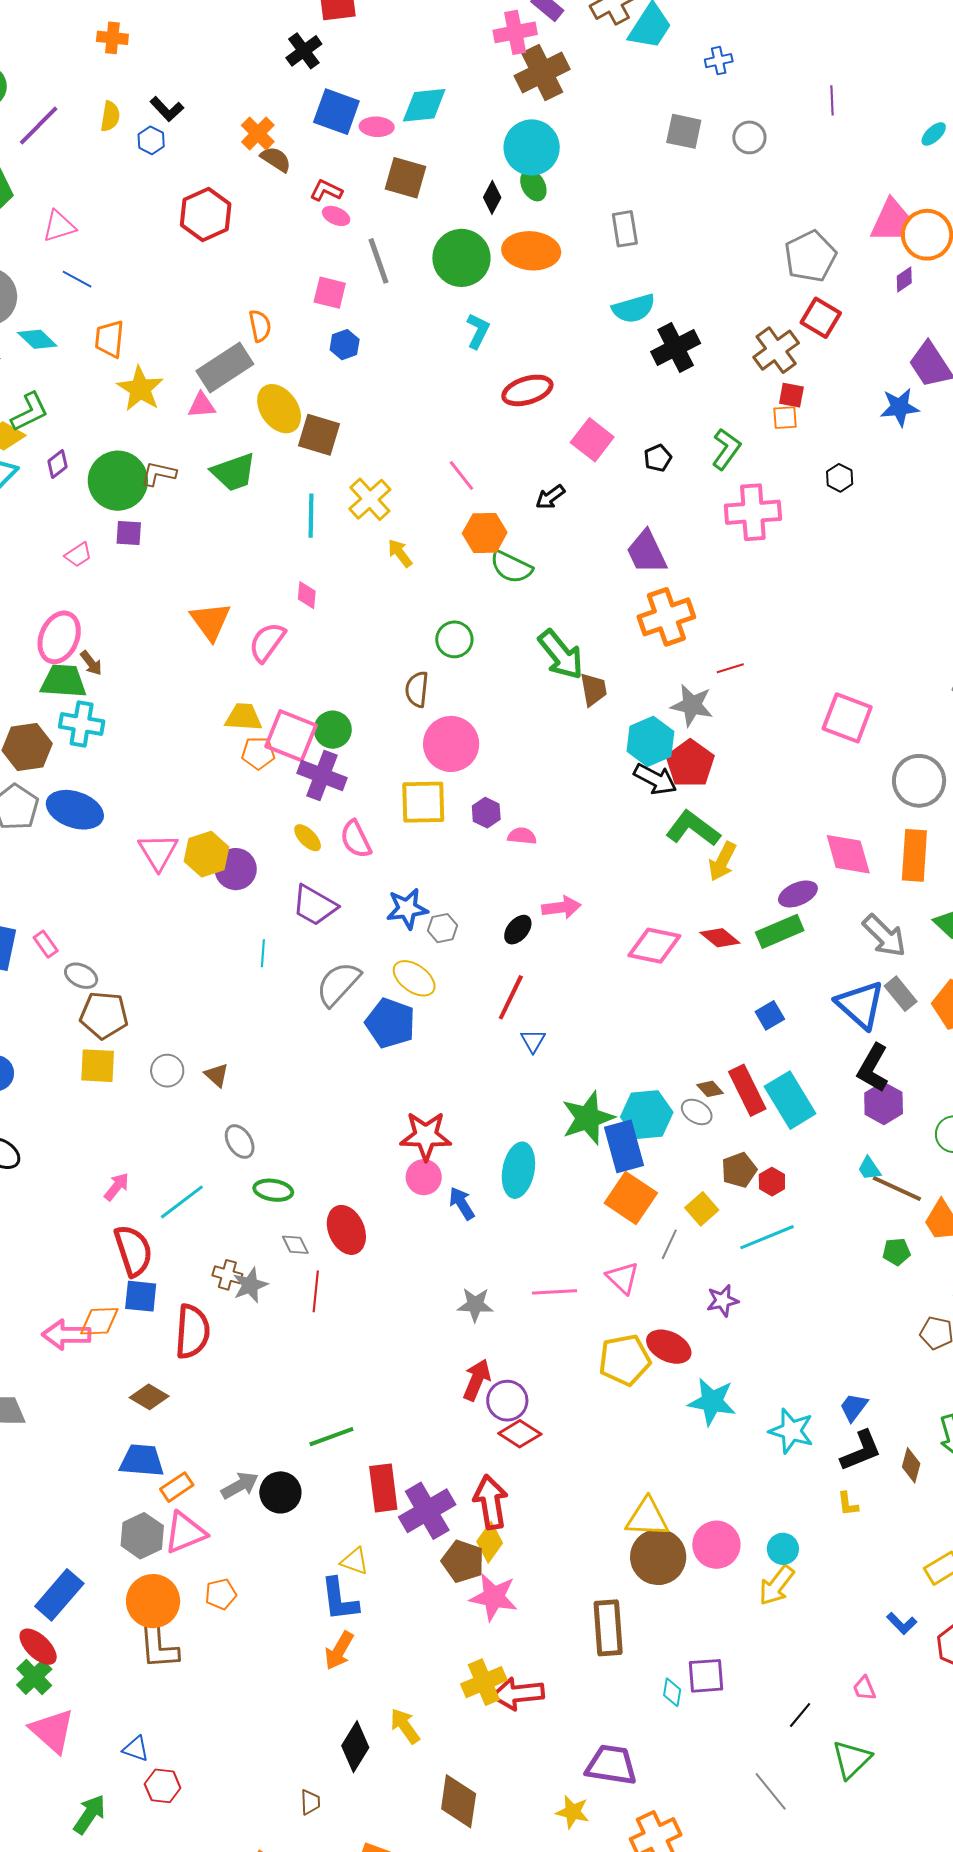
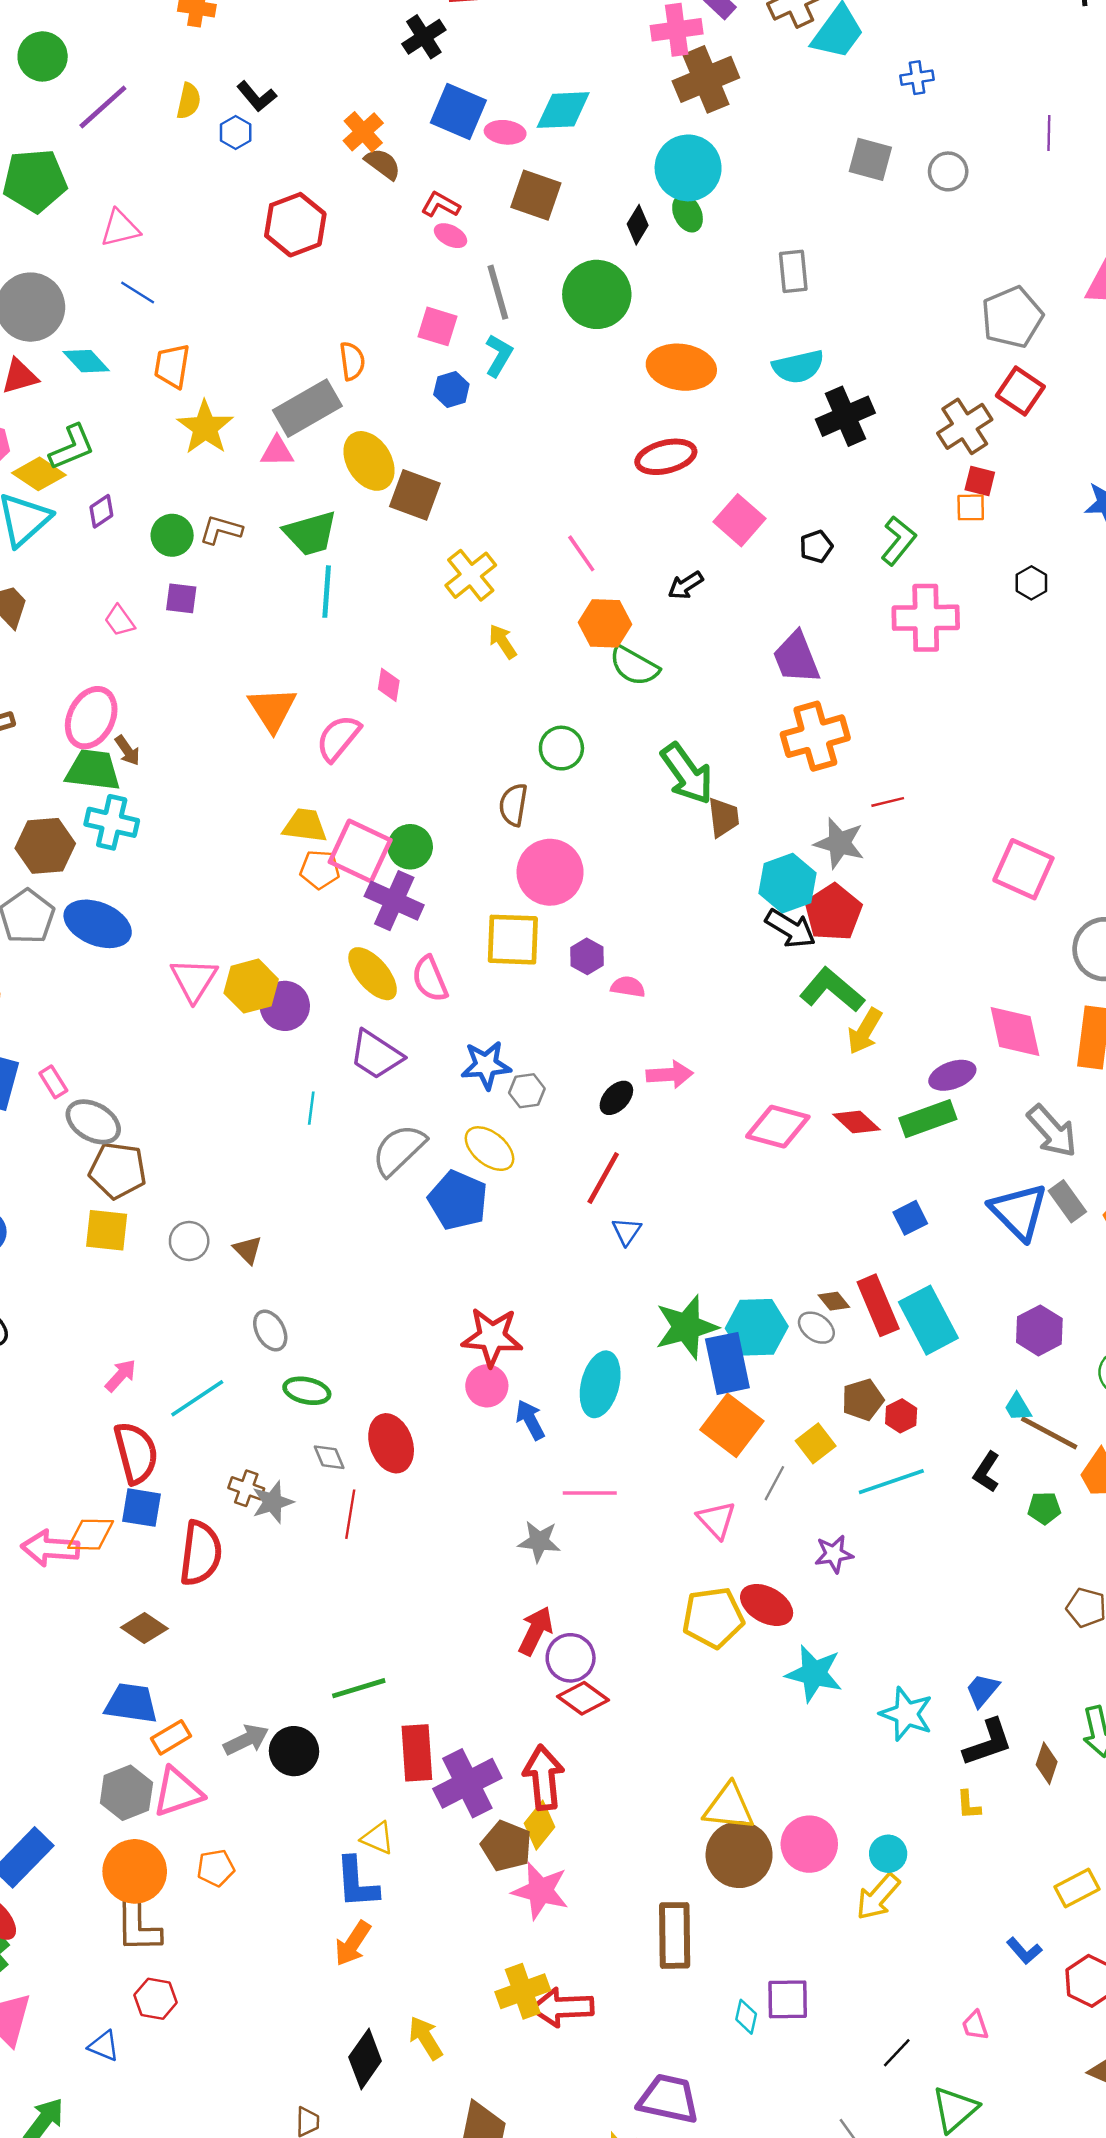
orange ellipse: (531, 251) -> (681, 367), moved
cyan L-shape: (478, 331) -> (499, 355), moved
green circle: (118, 481) -> (172, 535), size x0.6
cyan line: (311, 516) -> (327, 592), moved
pink trapezoid: (78, 555) -> (120, 621), turned 84
yellow ellipse: (308, 838) -> (373, 974), size x1.6
gray ellipse: (81, 976) -> (93, 1122), size x1.4
black L-shape: (873, 1068) -> (987, 1472), moved, size x0.7
pink line: (554, 1292) -> (590, 1493), moved
red hexagon: (163, 1786) -> (156, 1999), moved

